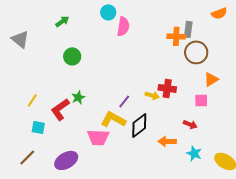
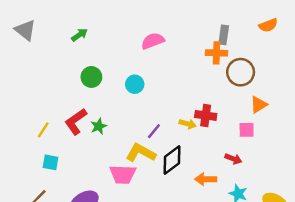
cyan circle: (108, 12) -> (135, 84), moved
pink semicircle: (123, 26) -> (153, 41), turned -120
gray rectangle: (188, 29) -> (224, 35), moved
gray triangle: (20, 39) -> (25, 30), moved
red L-shape: (60, 109) -> (76, 121), moved

